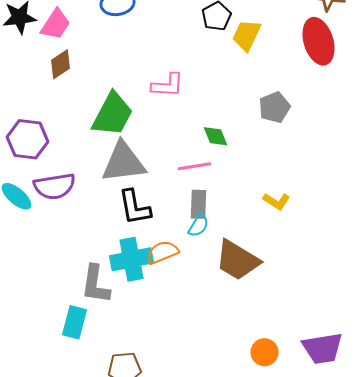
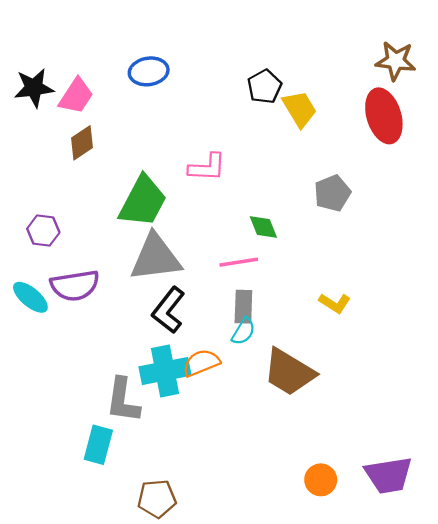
yellow trapezoid: (246, 35) -> (300, 109), turned 124
purple hexagon: (28, 139) -> (43, 231), size x0.7
black L-shape: (134, 207) -> (169, 310), turned 48

